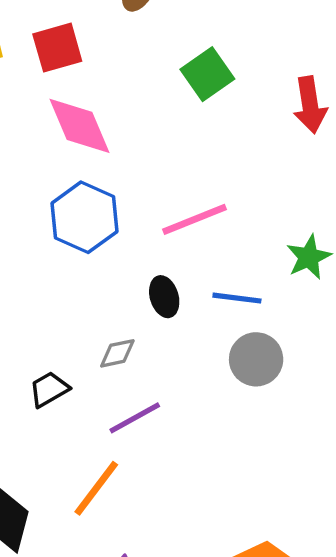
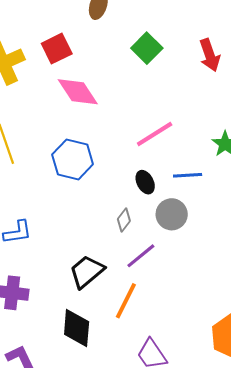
blue hexagon: (84, 217) -> (73, 159), moved
gray diamond: (117, 353) -> (124, 220), turned -30
gray circle: (256, 359) -> (172, 214), moved
black trapezoid: (49, 389) -> (87, 272), moved, size x1.5

